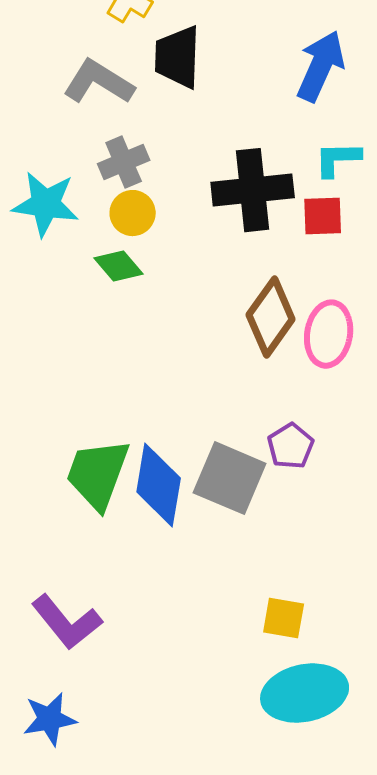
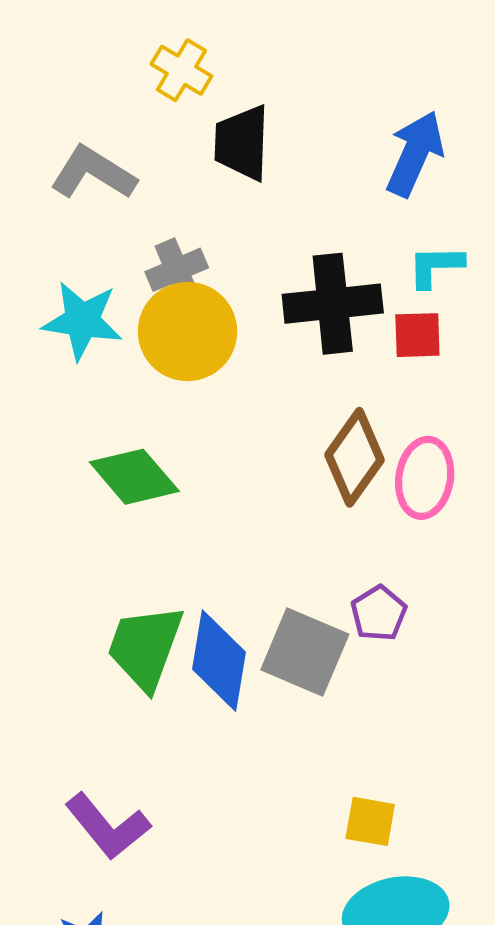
gray L-shape: (99, 82) -> (93, 173), moved
yellow circle: (133, 213) -> (188, 331), size x1.8
green diamond: (119, 266) -> (134, 477), moved, size x1.5

